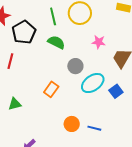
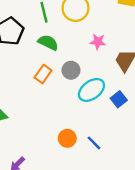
orange rectangle: (51, 89) -> (43, 74), moved
blue line: (94, 128) -> (94, 143), turned 32

